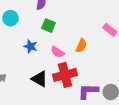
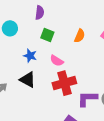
orange semicircle: (81, 46) -> (80, 36), moved
black triangle: (39, 79) -> (28, 80), moved

